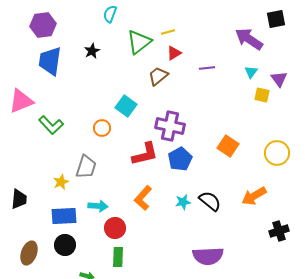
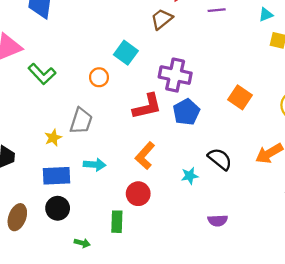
cyan triangle: (251, 72) -> (266, 15), turned 32
cyan star: (183, 202) -> (190, 176), moved
red circle: (115, 228) -> (138, 194), moved
purple semicircle: (208, 256) -> (218, 221), size x0.6

